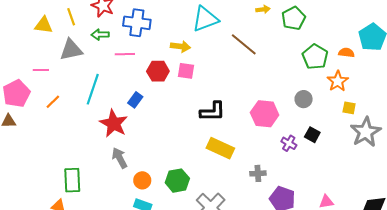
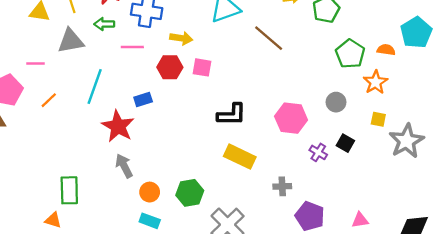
yellow arrow: (180, 46) -> (181, 38), moved
blue rectangle: (135, 100) -> (143, 100), turned 35
yellow square: (349, 108) -> (378, 119), moved

